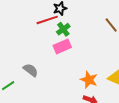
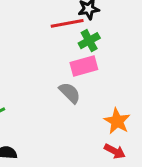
gray semicircle: (31, 70) -> (70, 93), moved

